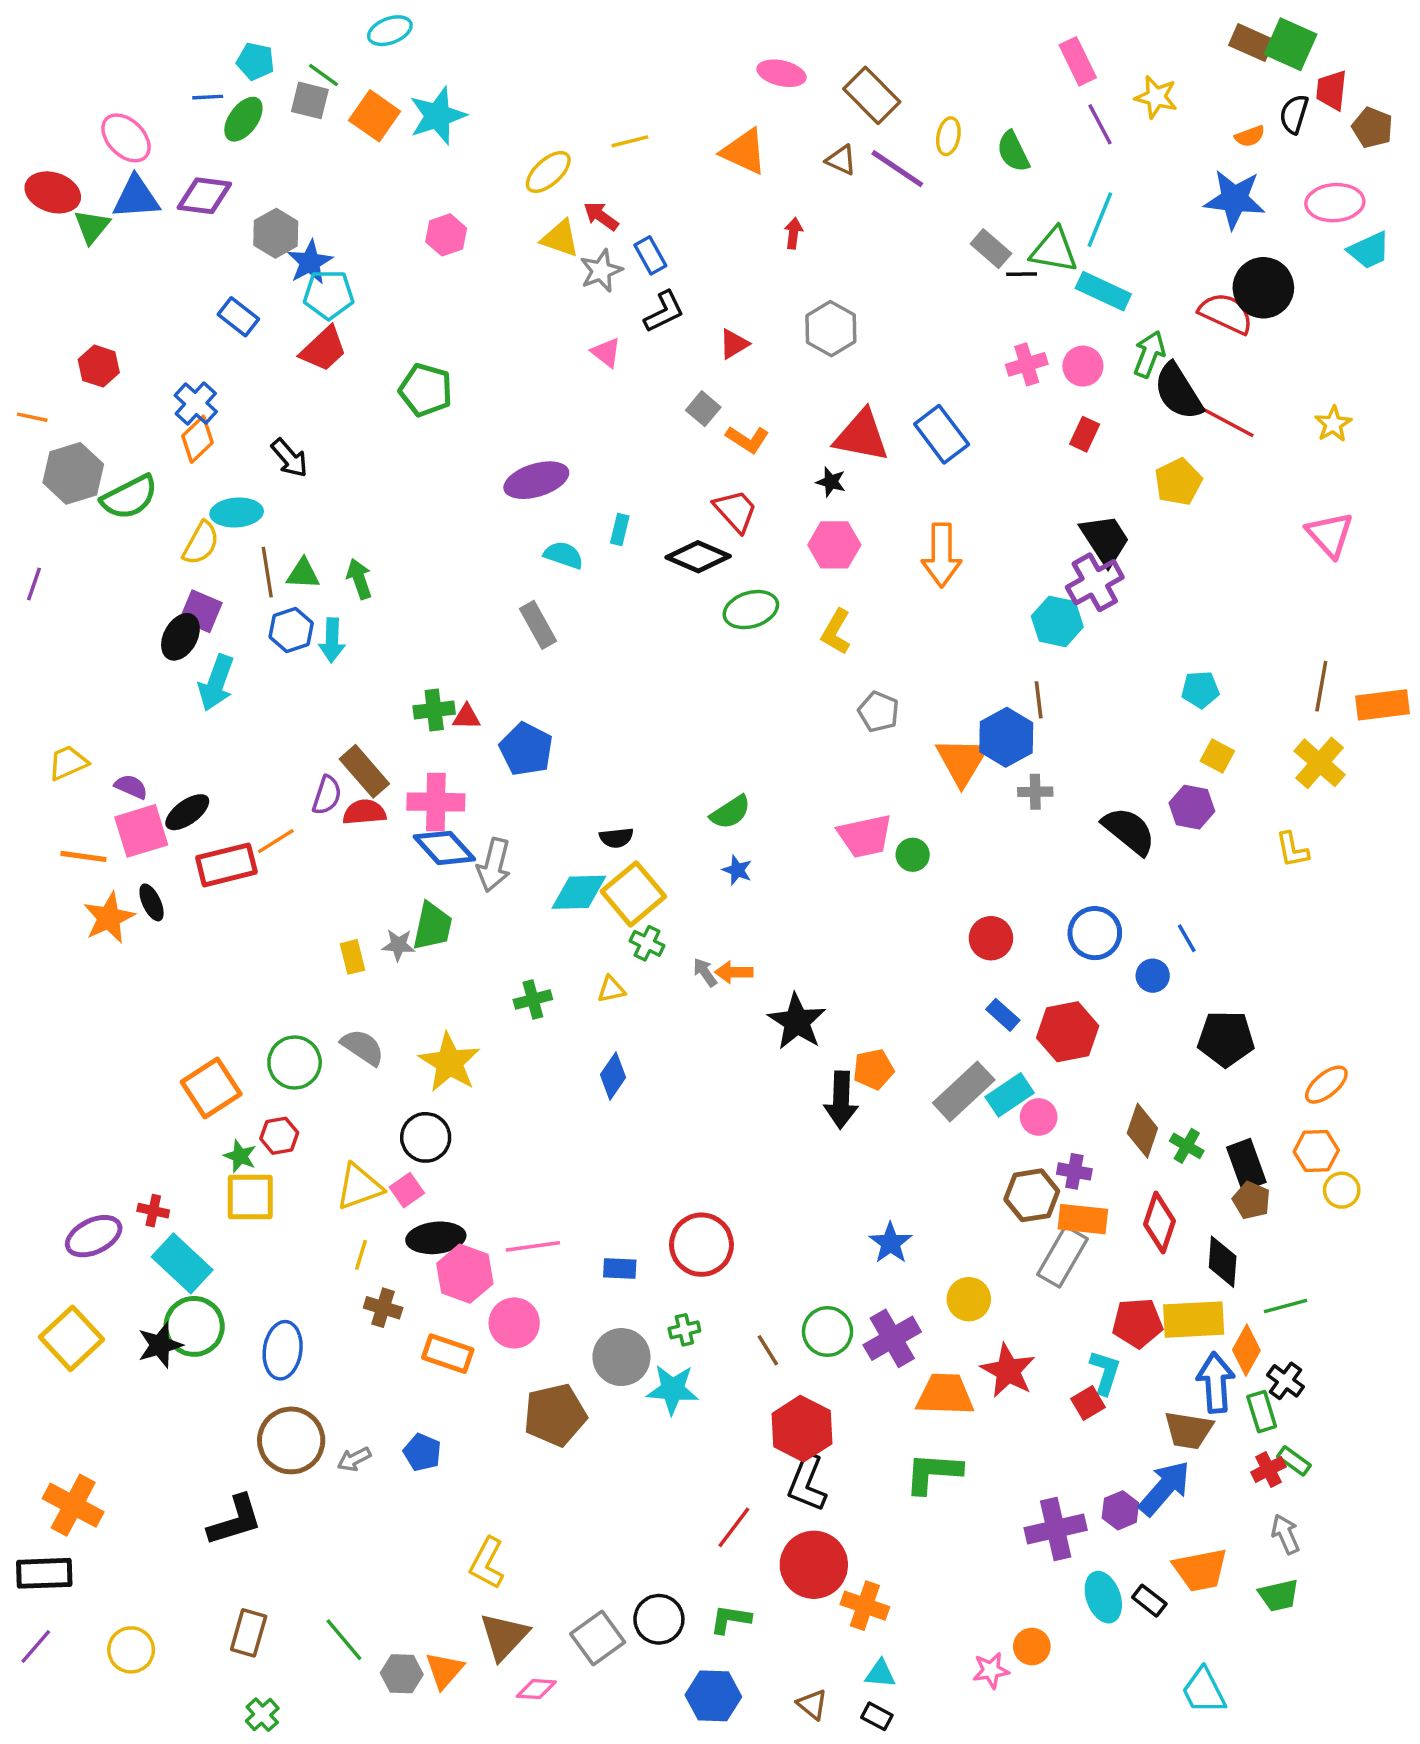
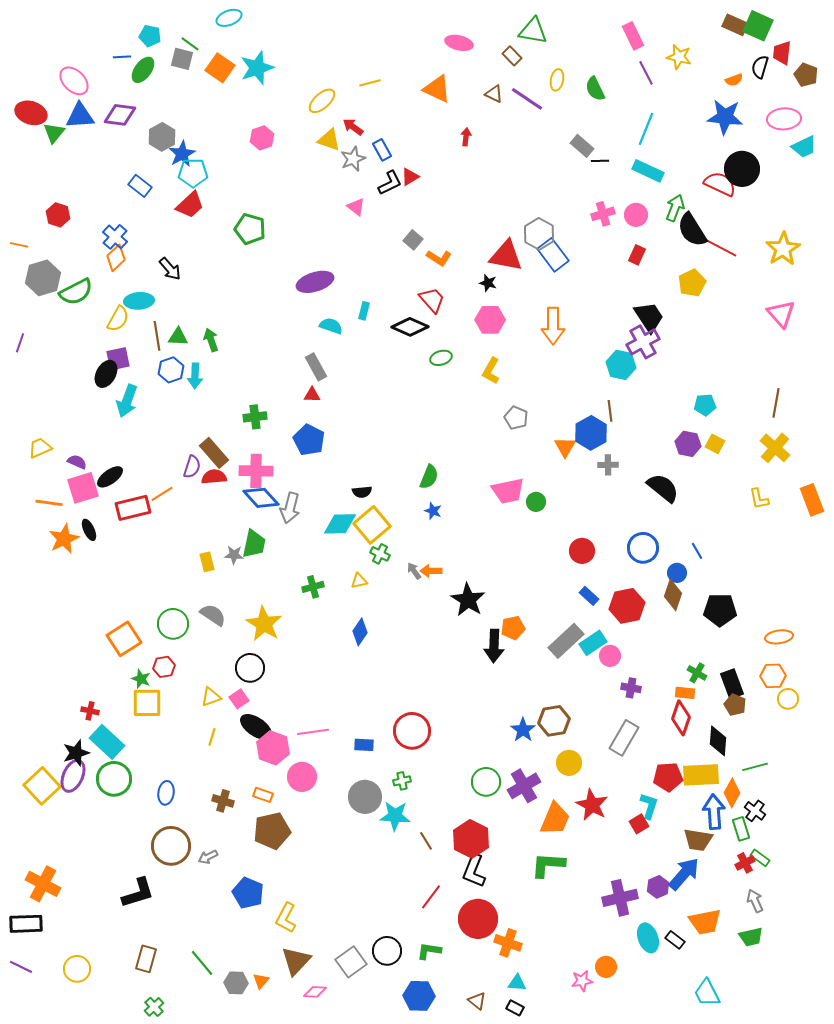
brown rectangle: (872, 95) -> (512, 56), size x0.6
green triangle: (1054, 250) -> (533, 31), moved
gray hexagon: (831, 329) -> (539, 234), moved
red triangle: (734, 344) -> (410, 177), moved
yellow star: (1333, 424) -> (783, 249), size x1.6
green ellipse: (751, 610) -> (441, 358), size x0.7
purple square: (201, 611) -> (118, 359), turned -35
orange rectangle: (1383, 705) -> (812, 500), moved, turned 76
red triangle: (467, 717) -> (312, 395), moved
orange triangle: (962, 761) -> (565, 447), size x0.7
purple hexagon: (1192, 807) -> (688, 444), moved
green semicircle: (730, 812) -> (429, 477), turned -35
orange ellipse: (1326, 1085) -> (779, 637), turned 32
brown diamond: (1142, 1131) -> (673, 595), moved
yellow triangle: (359, 1187) -> (211, 697), size x0.7
brown hexagon: (1032, 1195) -> (554, 721), moved
orange rectangle: (1083, 1219) -> (685, 693), moved, size x0.7
purple ellipse: (94, 1236) -> (73, 776), moved, turned -40
black ellipse: (436, 1238) -> (256, 727), turned 40
brown cross: (383, 1308) -> (223, 801), moved
black star: (160, 1345) -> (76, 753), moved
blue ellipse: (283, 1350) -> (166, 793), size x0.7
brown line: (768, 1350) -> (426, 841), moved
orange rectangle: (448, 1354) -> (263, 795), size x0.7
orange trapezoid: (945, 1395) -> (555, 819), turned 111
brown pentagon: (555, 1415) -> (272, 831), moved
blue pentagon: (422, 1452) -> (248, 893), moved, size x1.4
purple line: (36, 1647) -> (21, 967), turned 75
orange triangle: (444, 1670) -> (261, 981), size x0.7

